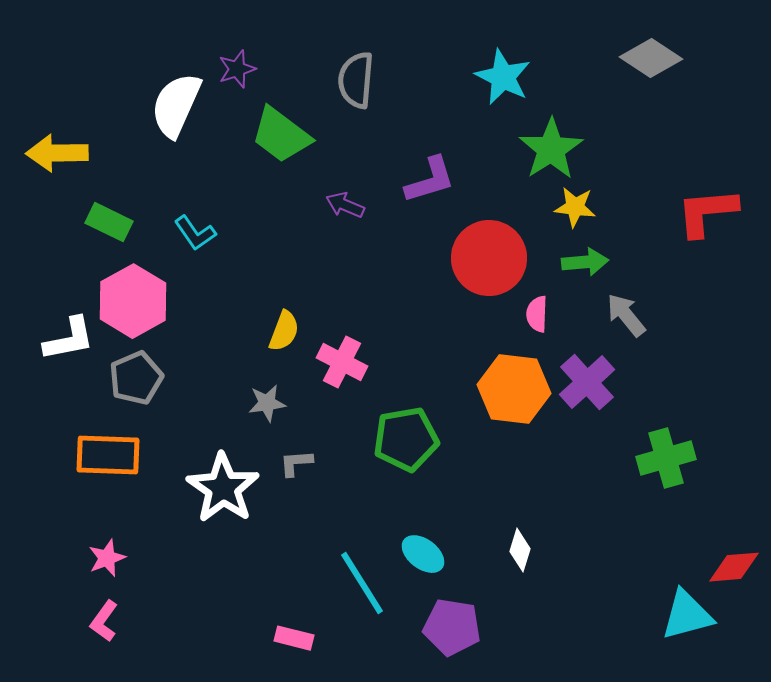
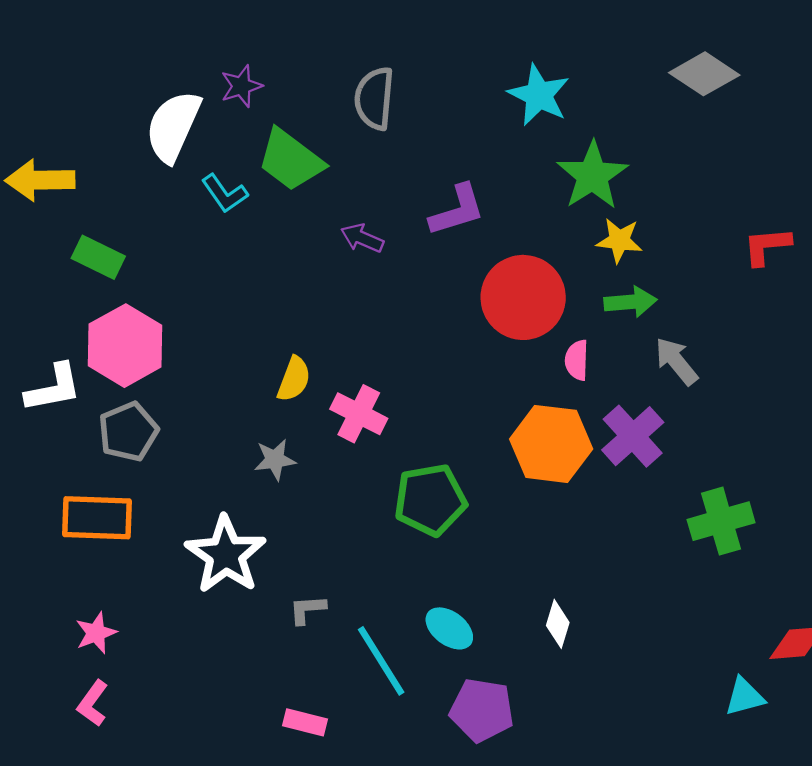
red L-shape: (707, 212) -> (767, 246), size x0.7
cyan L-shape: (195, 233) -> (225, 193), moved
gray L-shape: (296, 463) -> (307, 609), moved
cyan triangle: (687, 615) -> (745, 697), size x0.7

